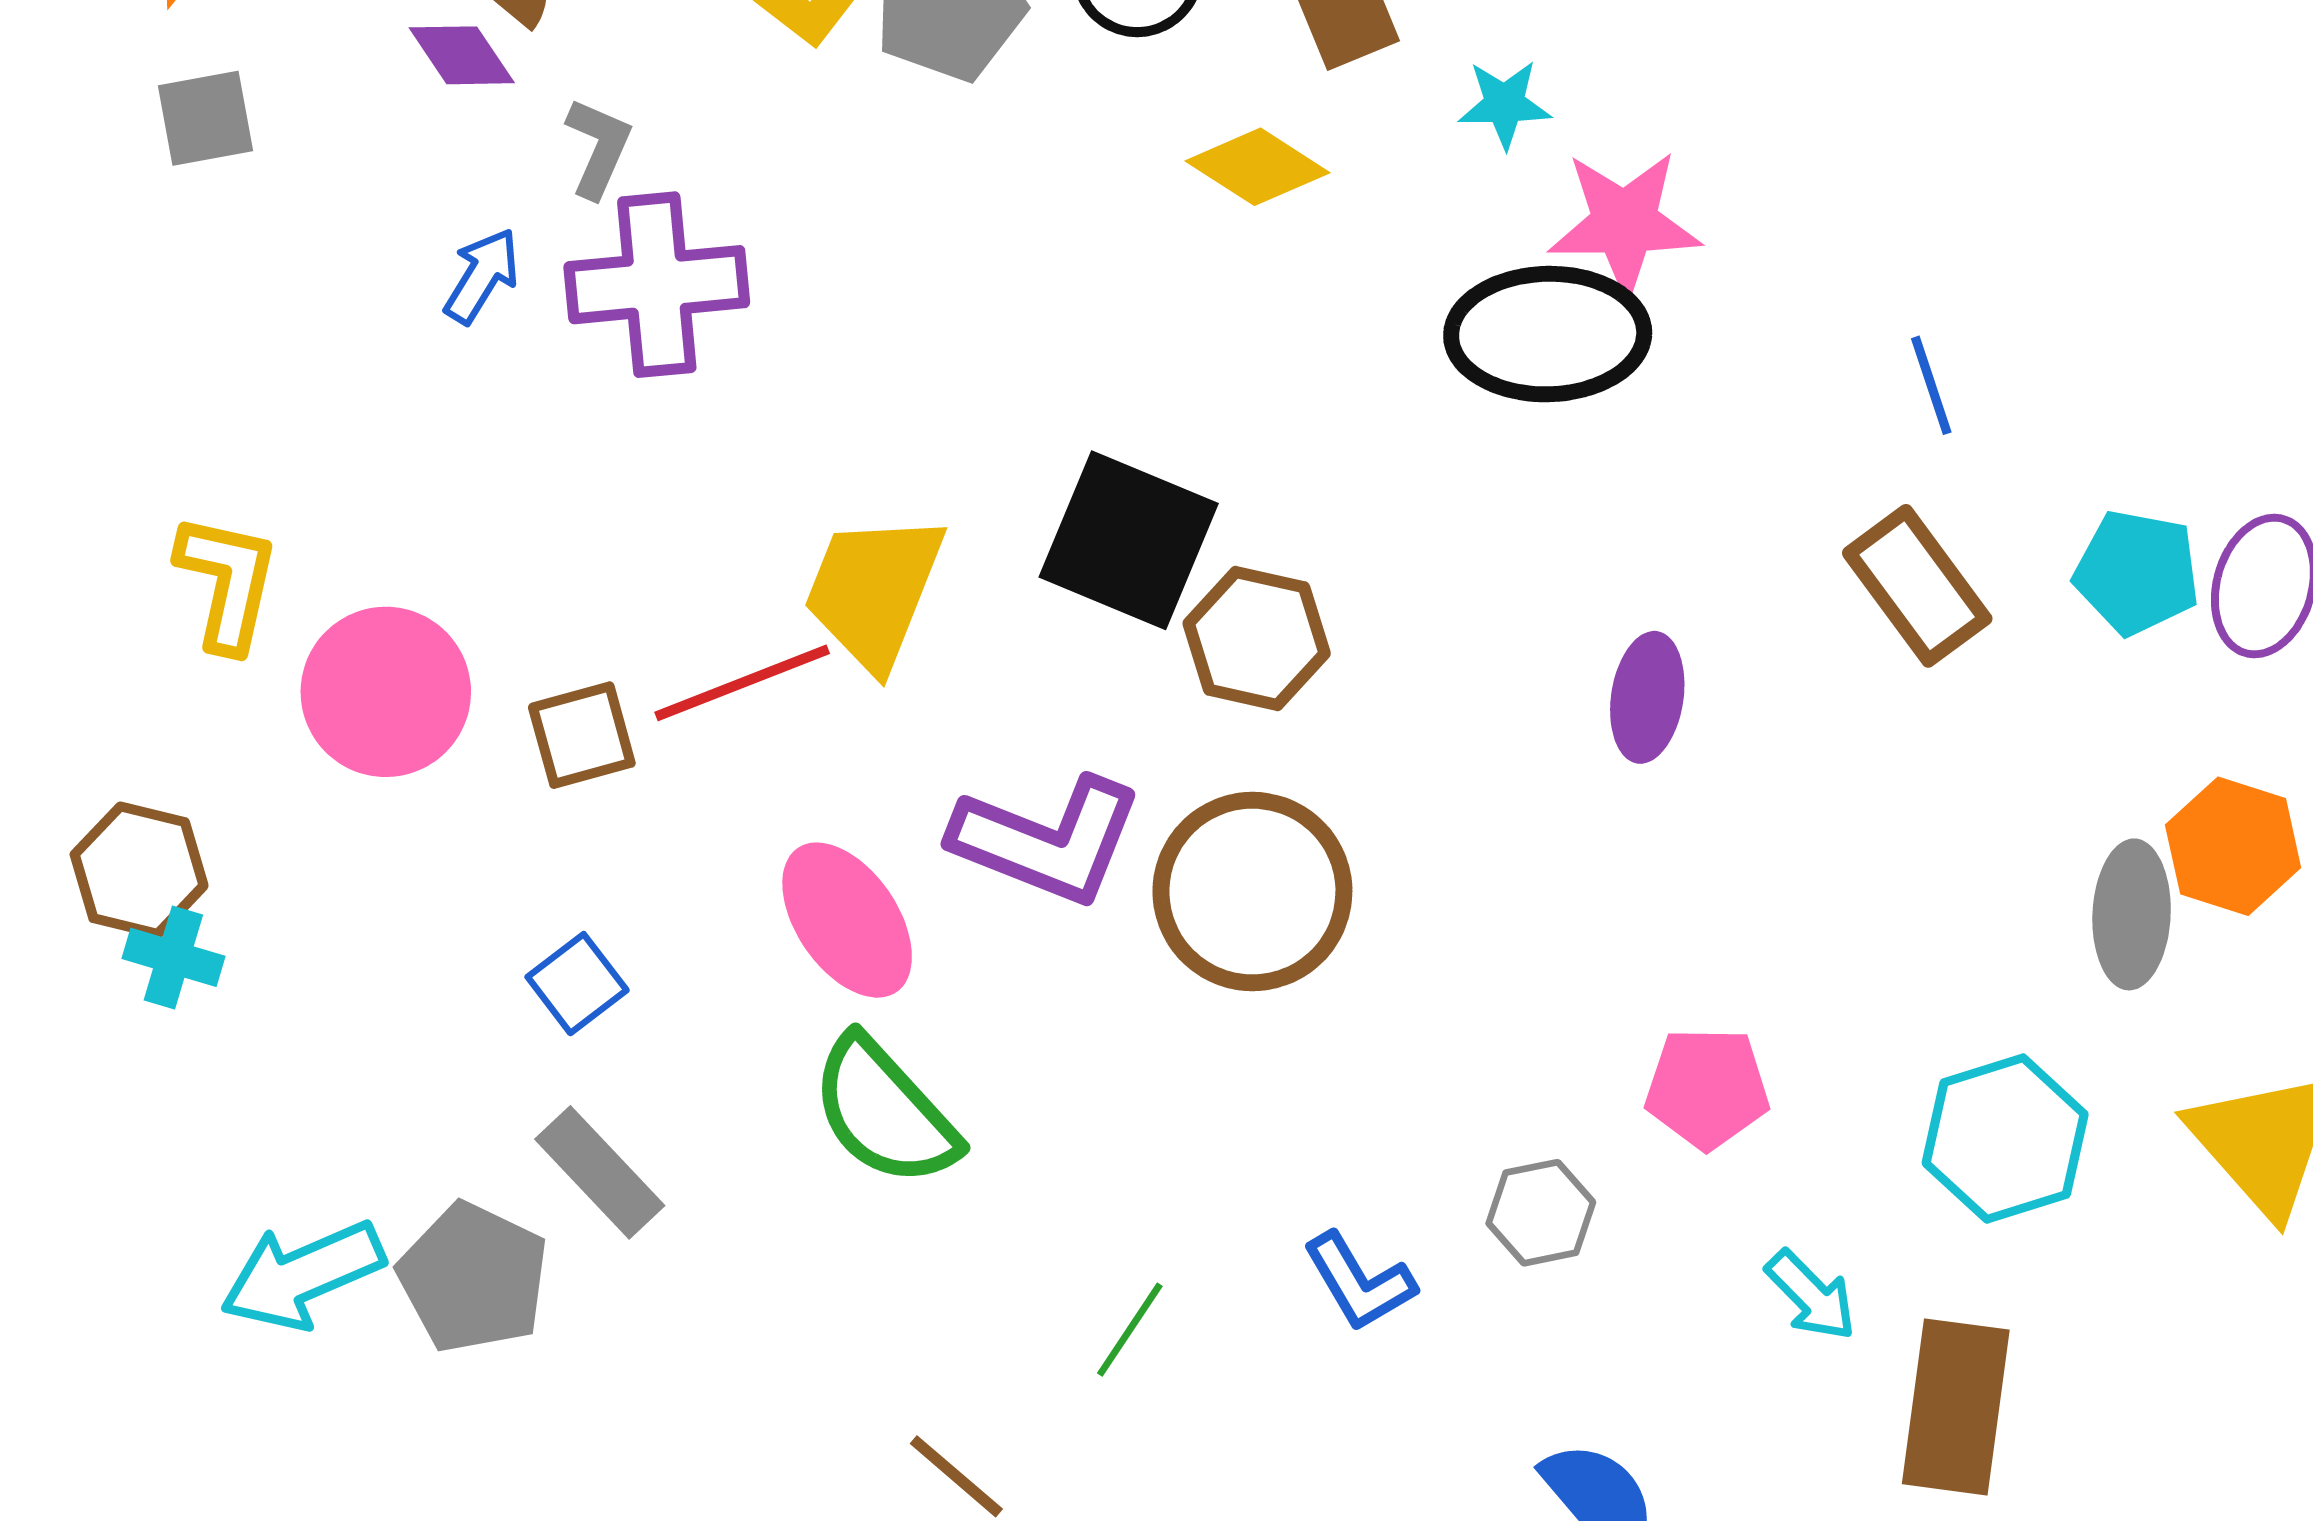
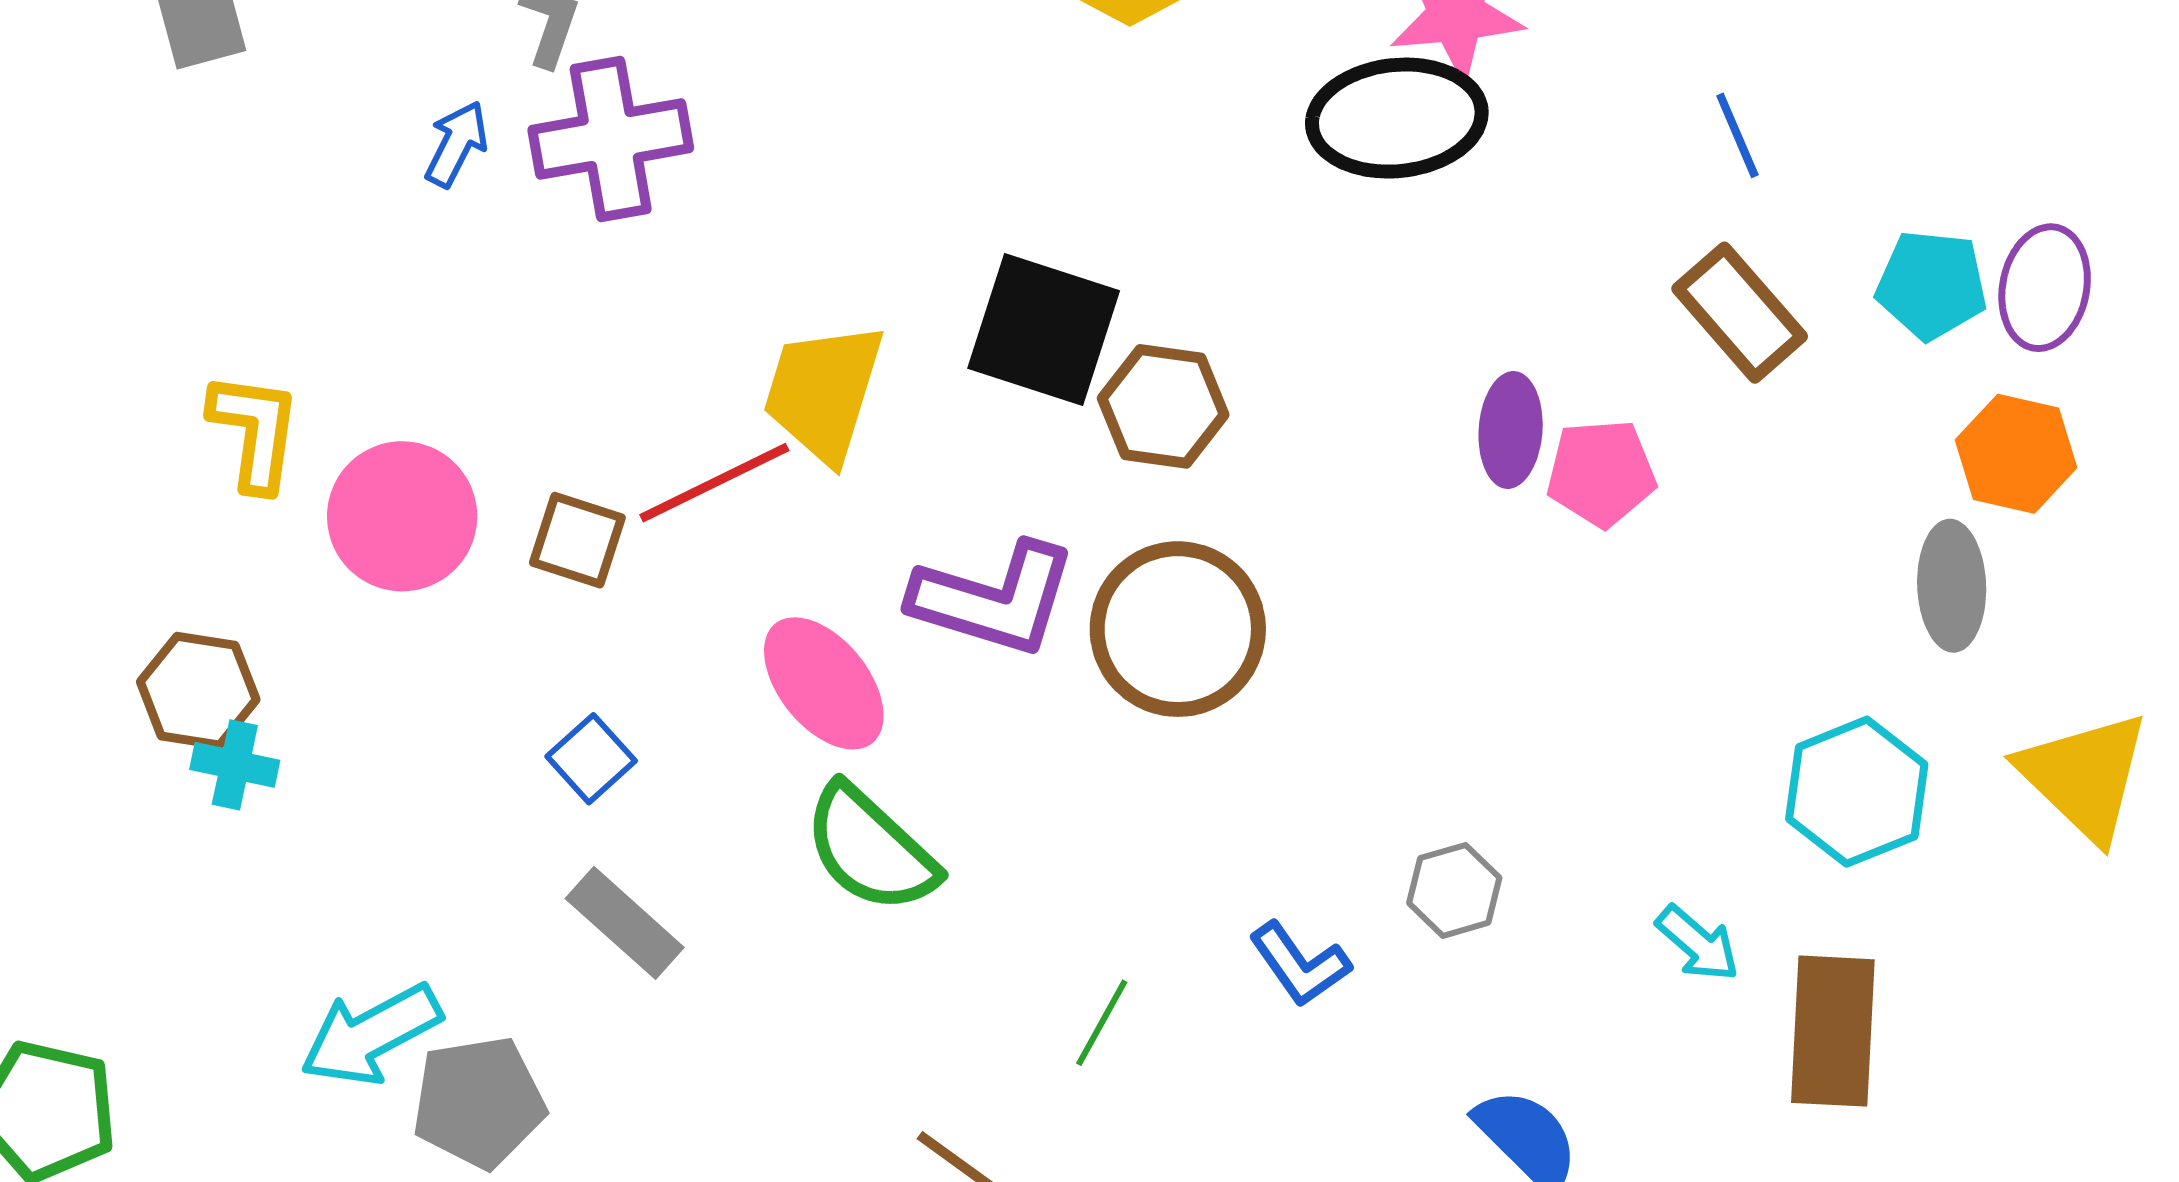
brown square: (582, 735) -> (577, 540), turned 38
orange hexagon: (2233, 846) -> (2016, 454), moved
pink pentagon: (1707, 1088) -> (1601, 473), moved
gray pentagon: (473, 1278) -> (479, 1102), moved, turned -30

